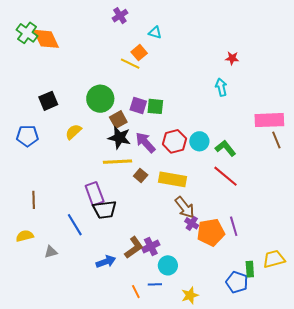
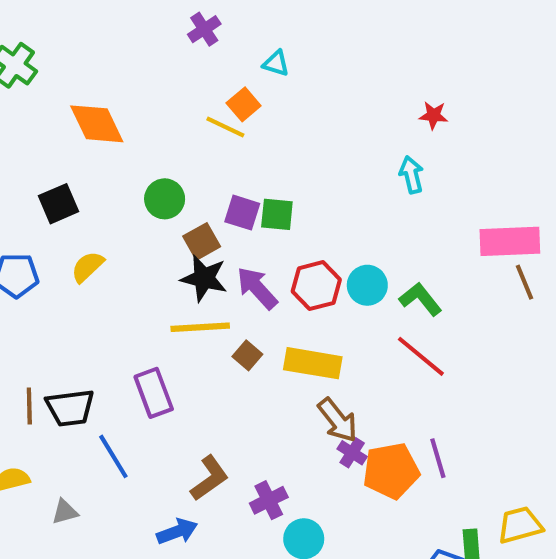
orange diamond: (46, 39) -> (97, 124), moved
green circle: (100, 99) -> (165, 199), size x0.7
yellow semicircle: (73, 132) -> (88, 267), moved
black trapezoid: (105, 210) -> (70, 408), moved
brown L-shape: (134, 248) -> (209, 478), moved

